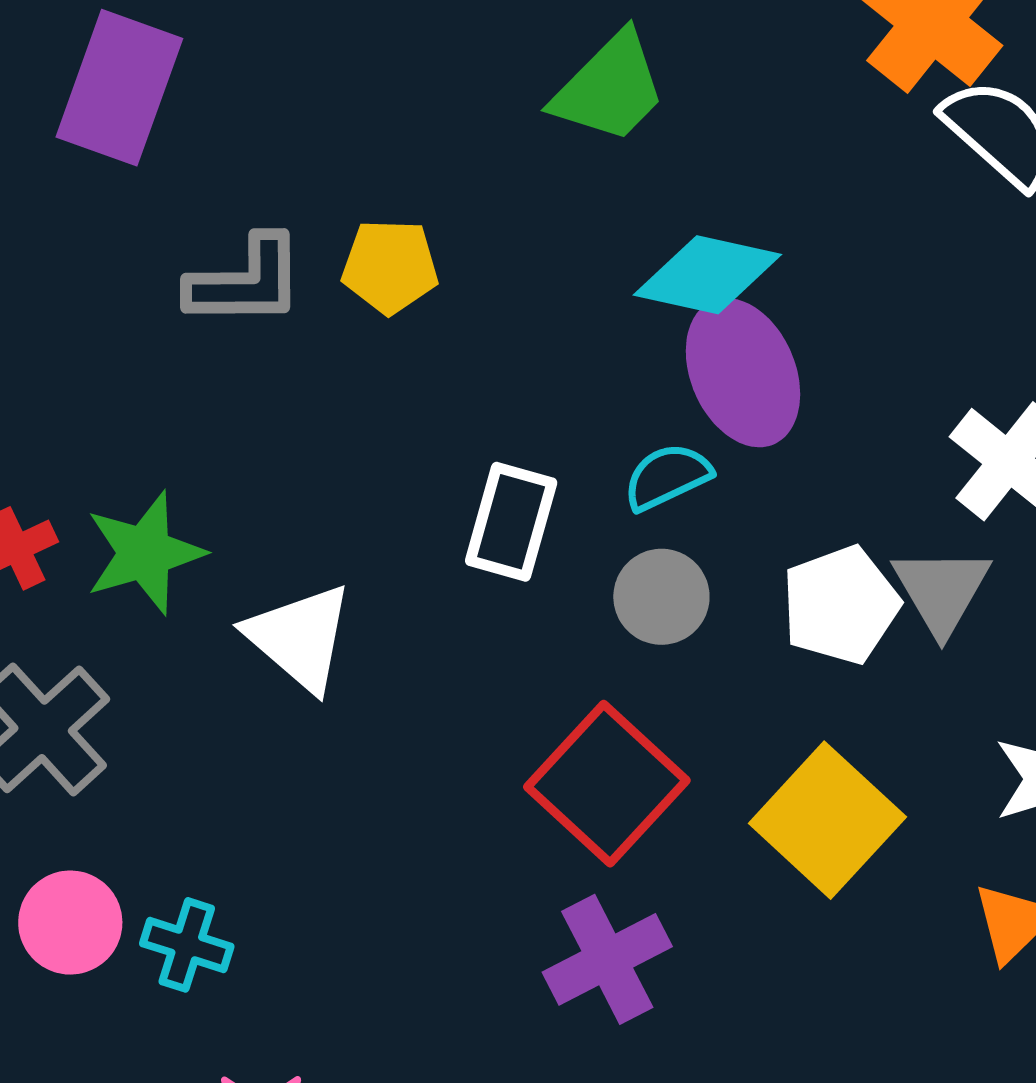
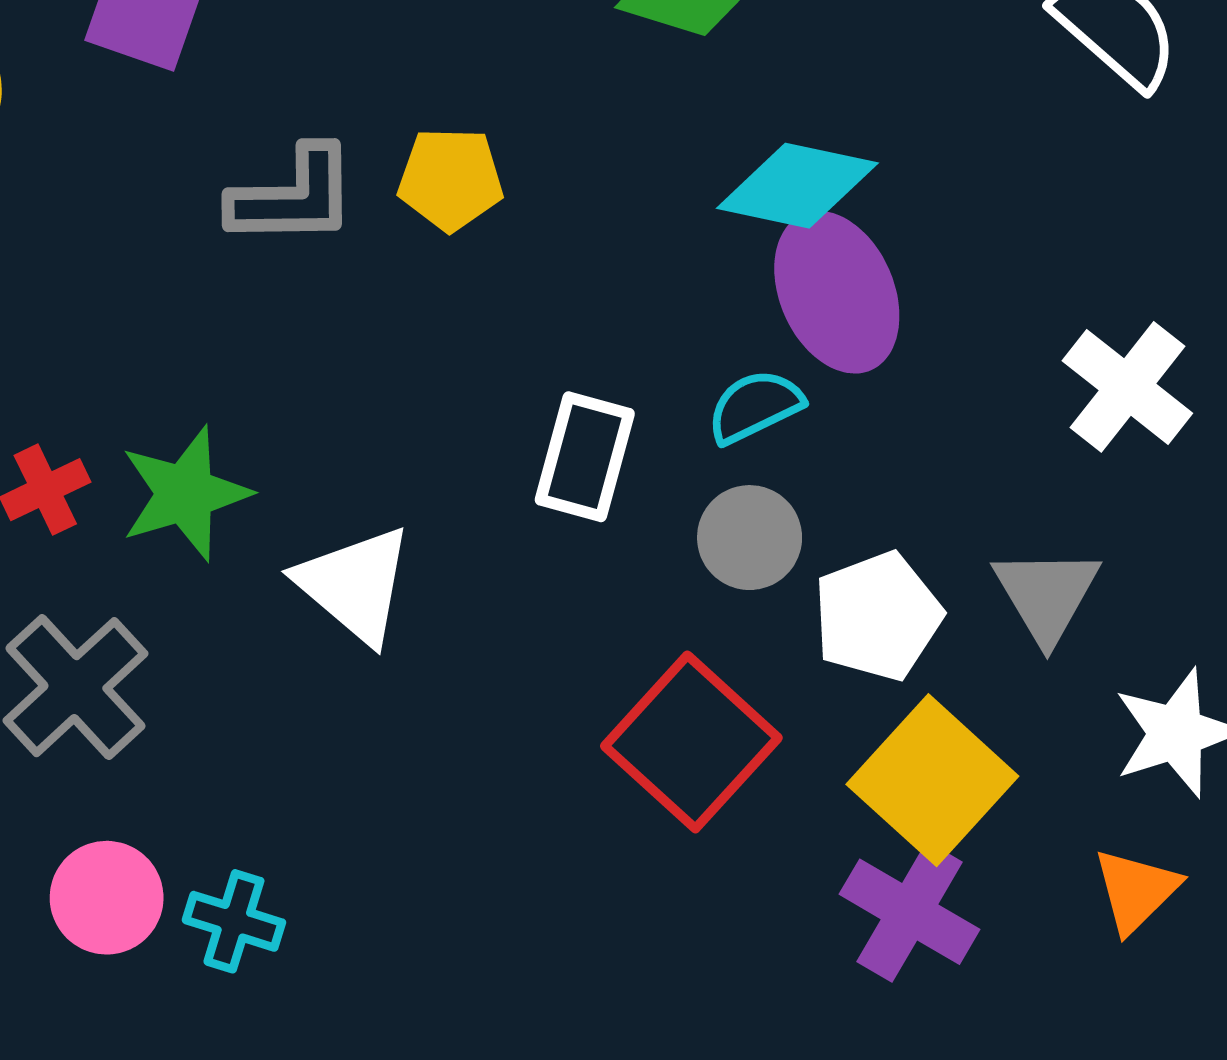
gray triangle: (941, 590) -> (1047, 595), moved
white pentagon: (841, 605) -> (878, 616), moved
purple cross: (607, 959) -> (910, 912), moved, turned -32

